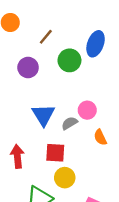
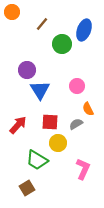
purple circle: (28, 67) -> (27, 70), moved
gray semicircle: (69, 123) -> (76, 124), moved
red arrow: (17, 156) -> (18, 125), turned 48

